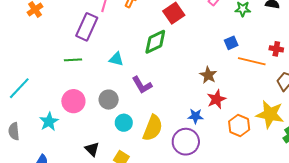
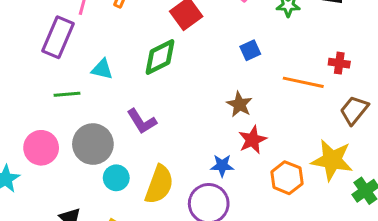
blue square: (231, 43) -> (250, 50), moved
cyan triangle: (116, 59) -> (102, 69), moved
green line: (73, 60) -> (67, 94), moved
gray circle: (109, 100) -> (93, 144), size x1.4

